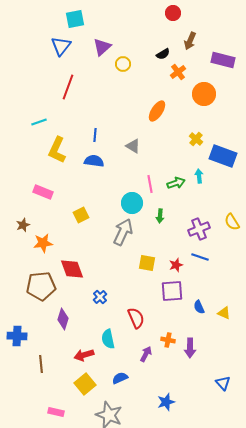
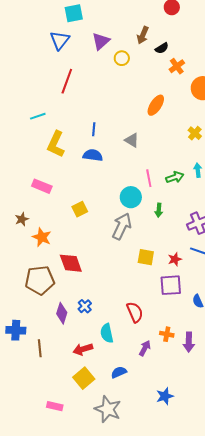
brown arrow: (190, 41) -> (143, 35), moved
orange star: (43, 243) -> (42, 237), turned 30
blue cross: (100, 297) -> (85, 306), moved
brown line: (41, 364) -> (40, 348), moved

